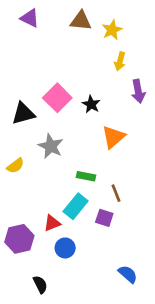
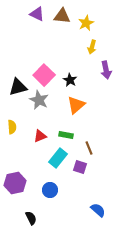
purple triangle: (30, 18) -> (37, 14), moved
orange triangle: (113, 137) -> (76, 105), moved
gray star: (51, 146) -> (39, 100), moved
yellow semicircle: (15, 166) -> (12, 127), turned -56
red triangle: (52, 223) -> (40, 136), moved

